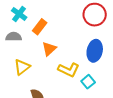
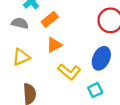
cyan square: (88, 82) -> (95, 90), moved

